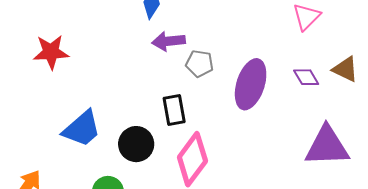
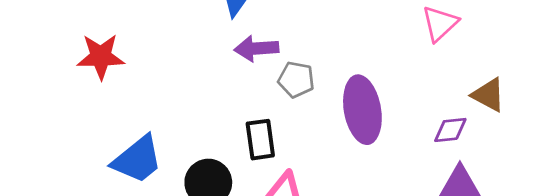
purple diamond: (306, 77) -> (450, 130), moved, turned -68
purple ellipse: (251, 84) -> (362, 110), turned -30

